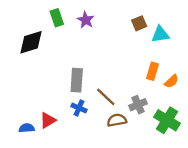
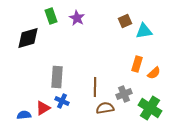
gray rectangle: (77, 80) -> (57, 77), moved
brown line: (106, 97) -> (95, 87), turned 48
blue cross: (79, 108) -> (62, 101), moved

